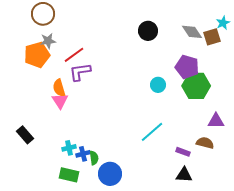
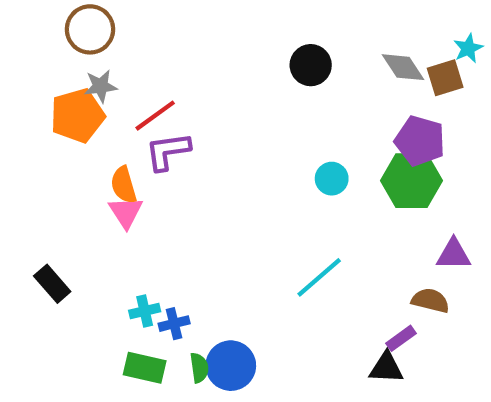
purple pentagon: (187, 67) -> (420, 141), moved
purple rectangle: (183, 152) -> (401, 338), moved, turned -56
green semicircle: (94, 158) -> (199, 368), moved

